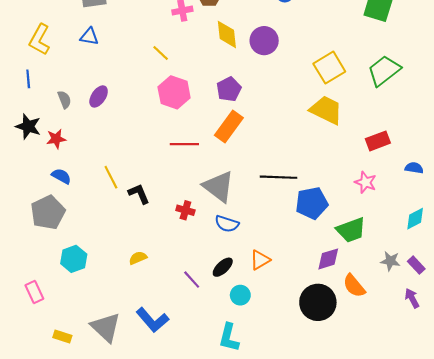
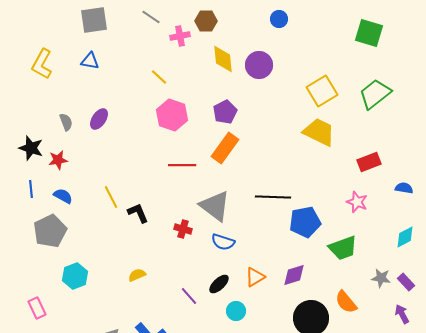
blue line: (28, 79) -> (31, 189), moved
purple diamond: (328, 259) -> (294, 275), moved

